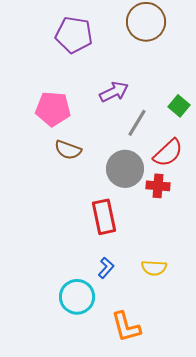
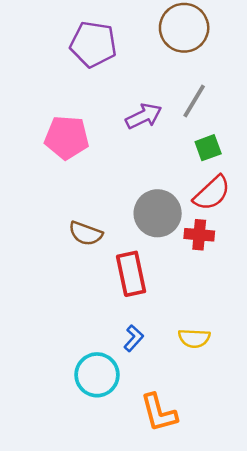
green square: (179, 106) -> (208, 148), moved, turned 30
gray line: (137, 123) -> (194, 101), moved
brown semicircle: (68, 150) -> (86, 233), moved

